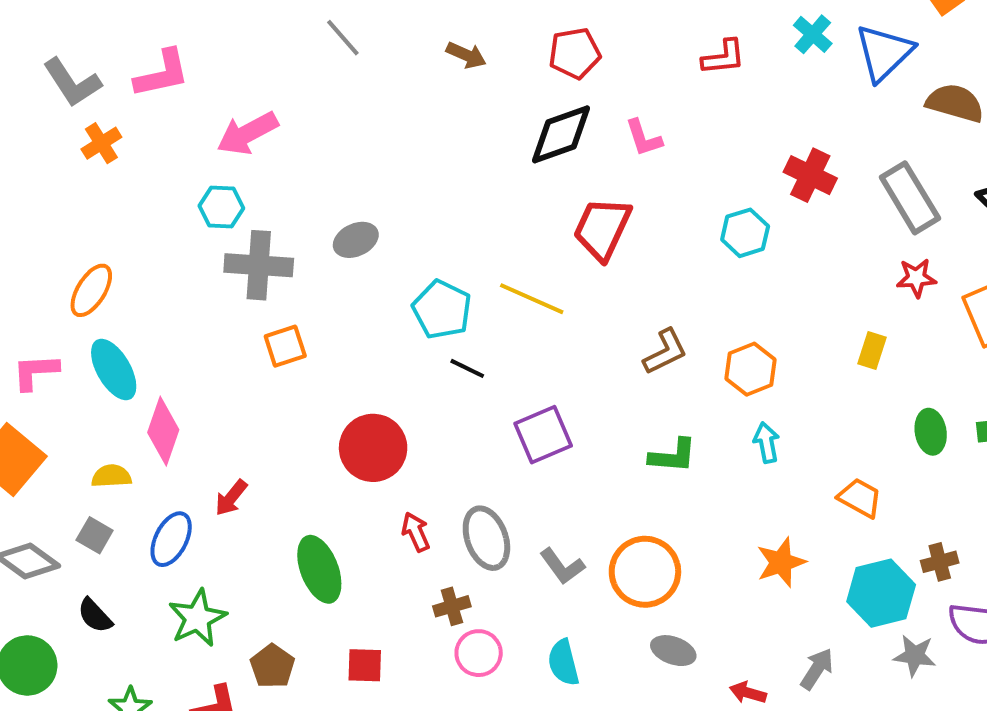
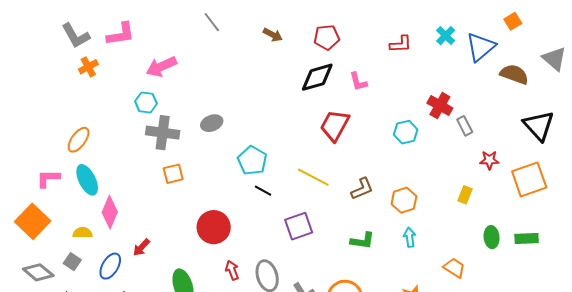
gray rectangle: (910, 198) -> (465, 126), moved, size x0.6
yellow line: (532, 299) -> (313, 177), moved

